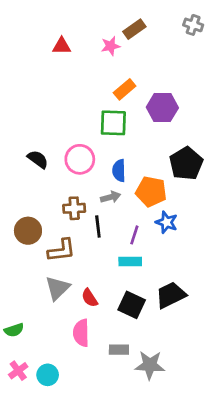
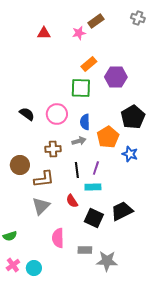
orange pentagon: (151, 192) -> (108, 137), turned 30
blue star: (167, 222) -> (130, 154), moved
black line: (98, 226) -> (77, 170), moved
red semicircle: (90, 298) -> (72, 201), moved

